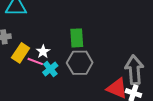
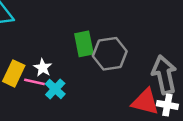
gray hexagon: (80, 63) -> (110, 54), moved

